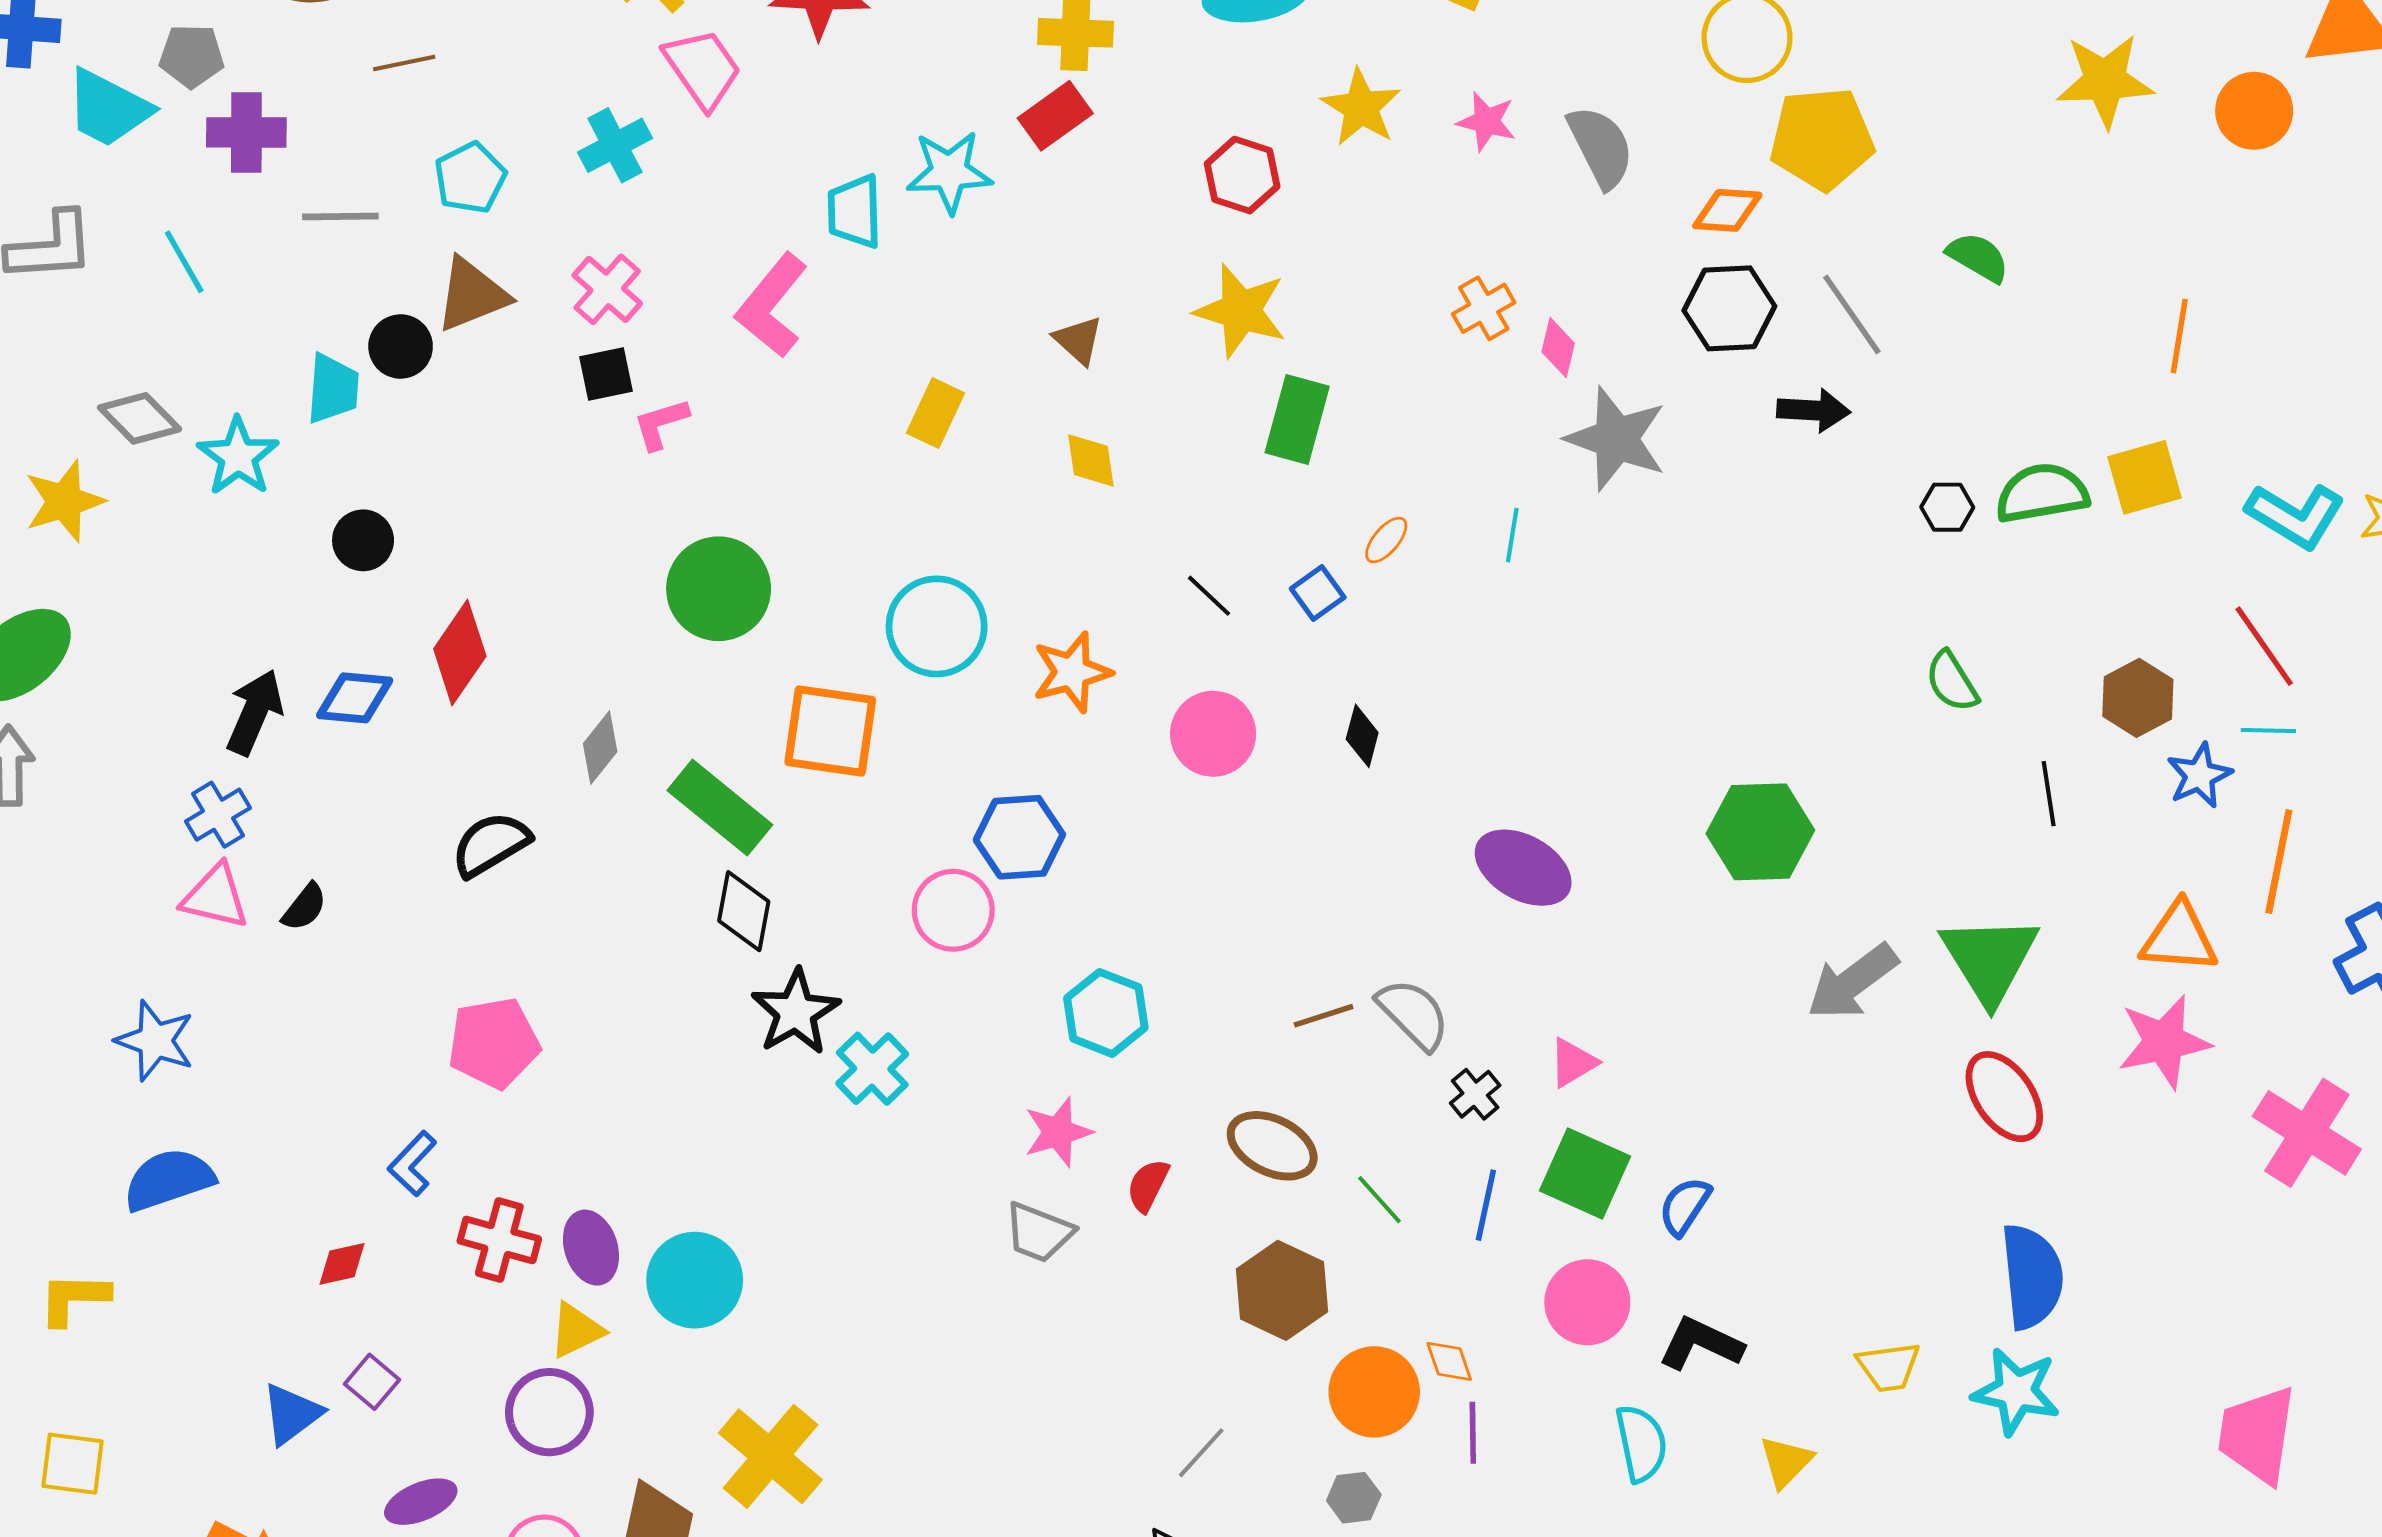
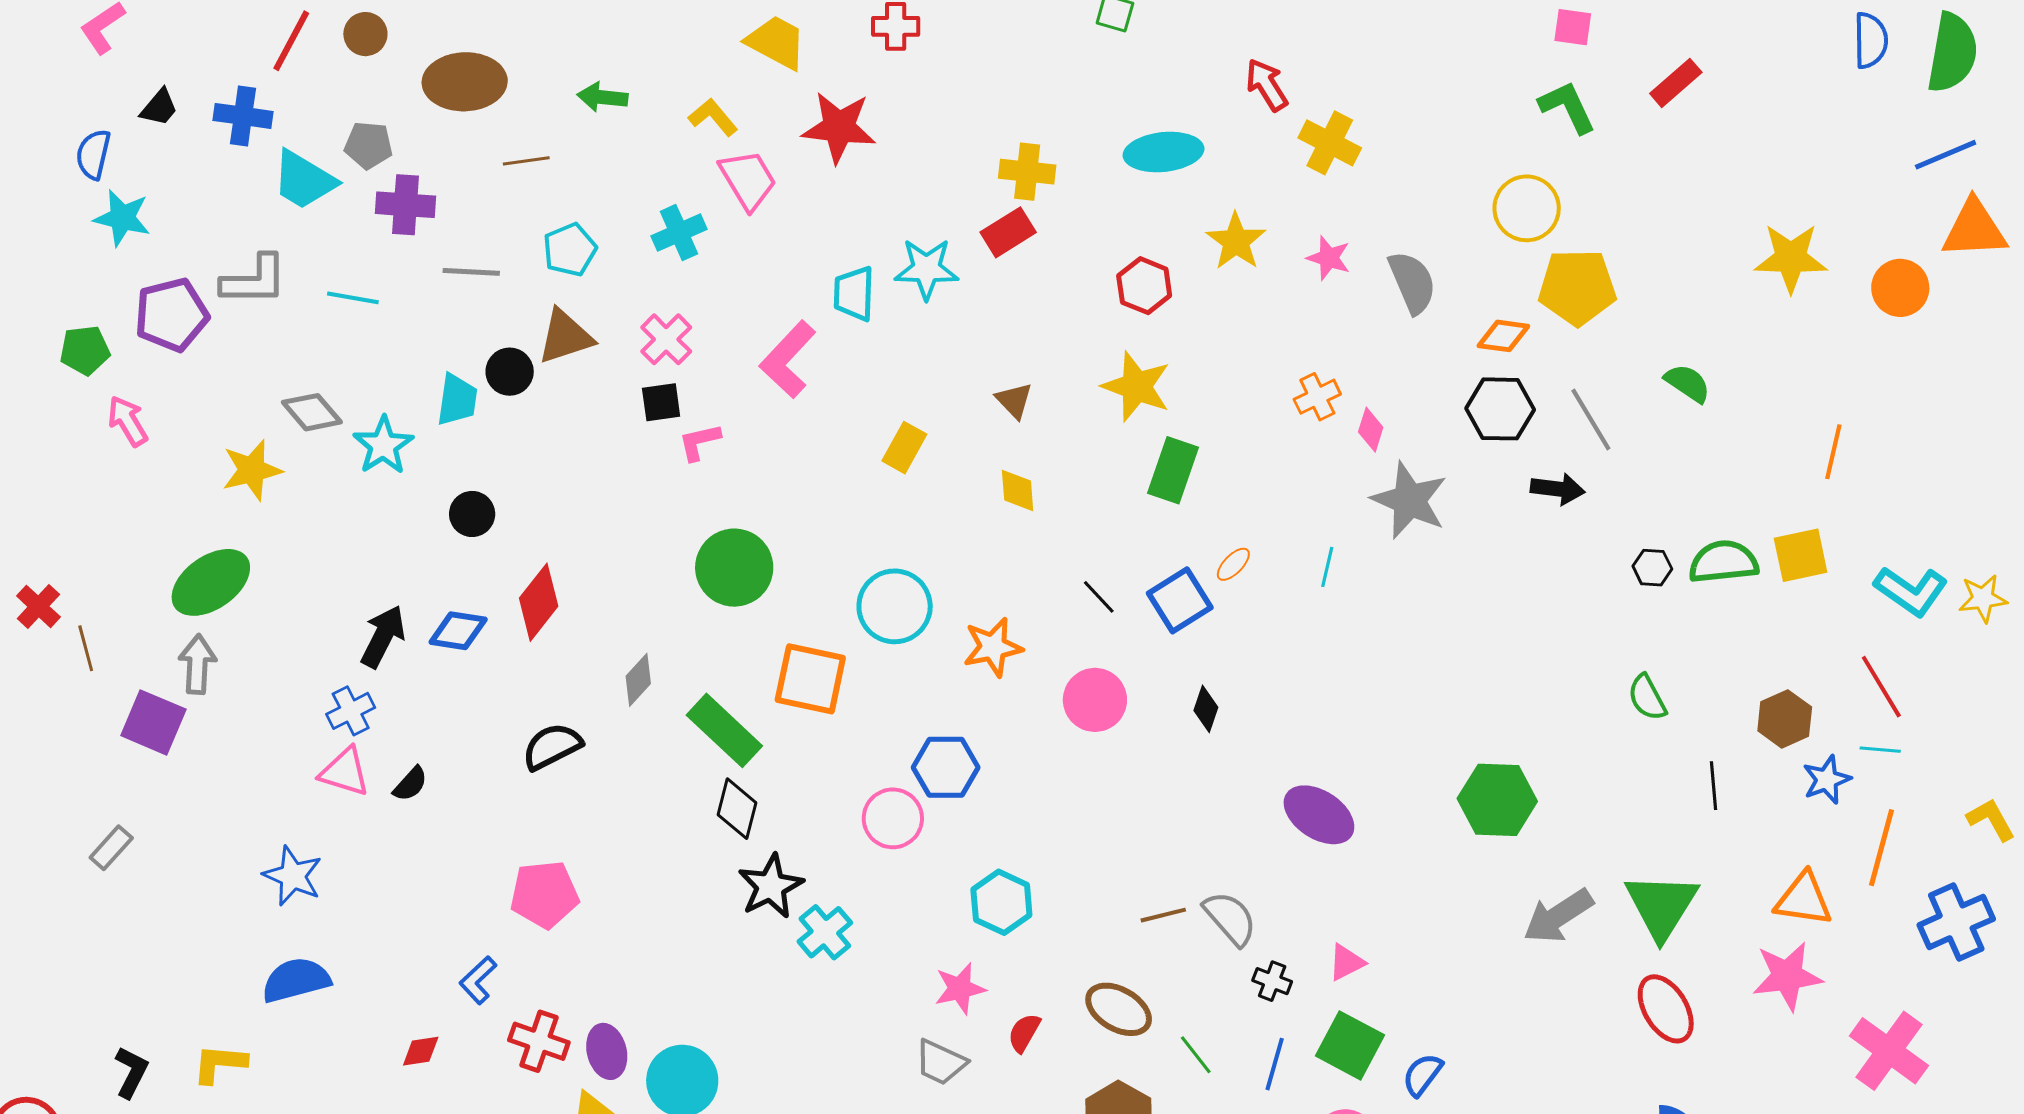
cyan line: (184, 262) -> (353, 298), turned -54
blue square: (1318, 593) -> (1180, 600), size x1.6
black cross: (1475, 1094) -> (1272, 981), turned -33

